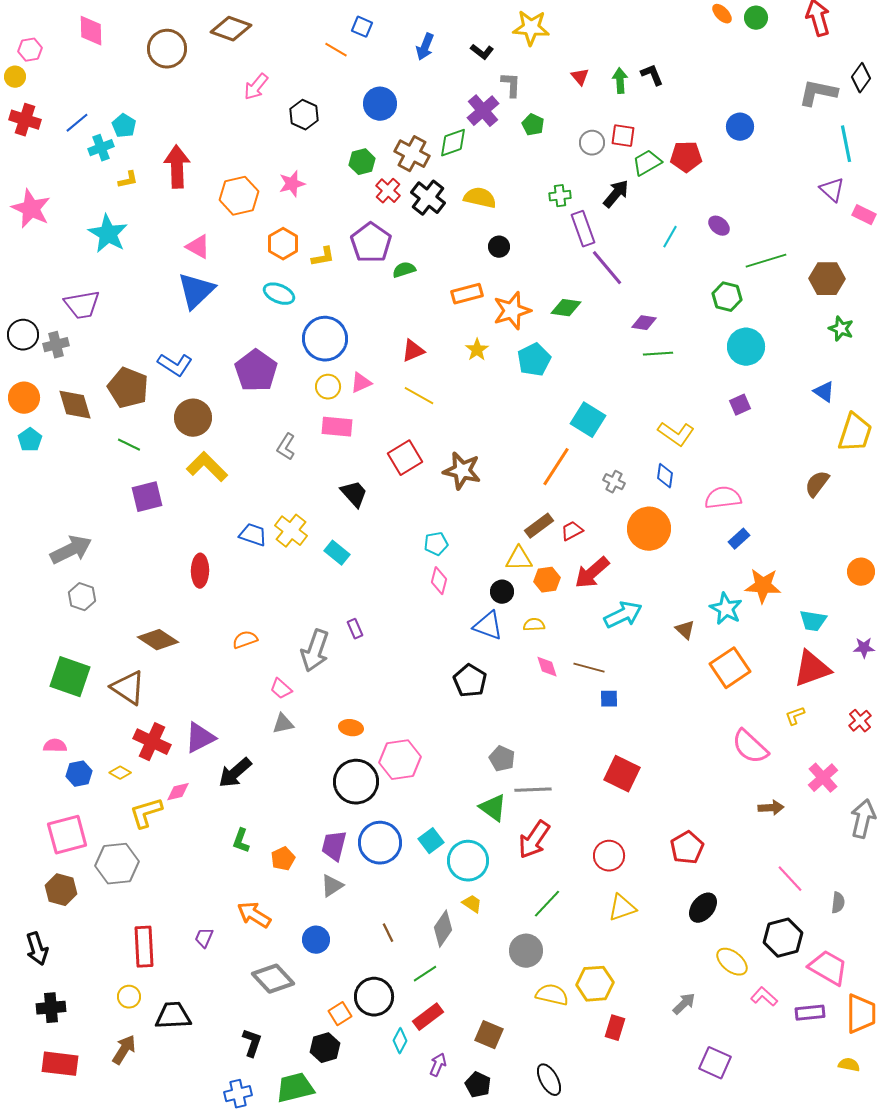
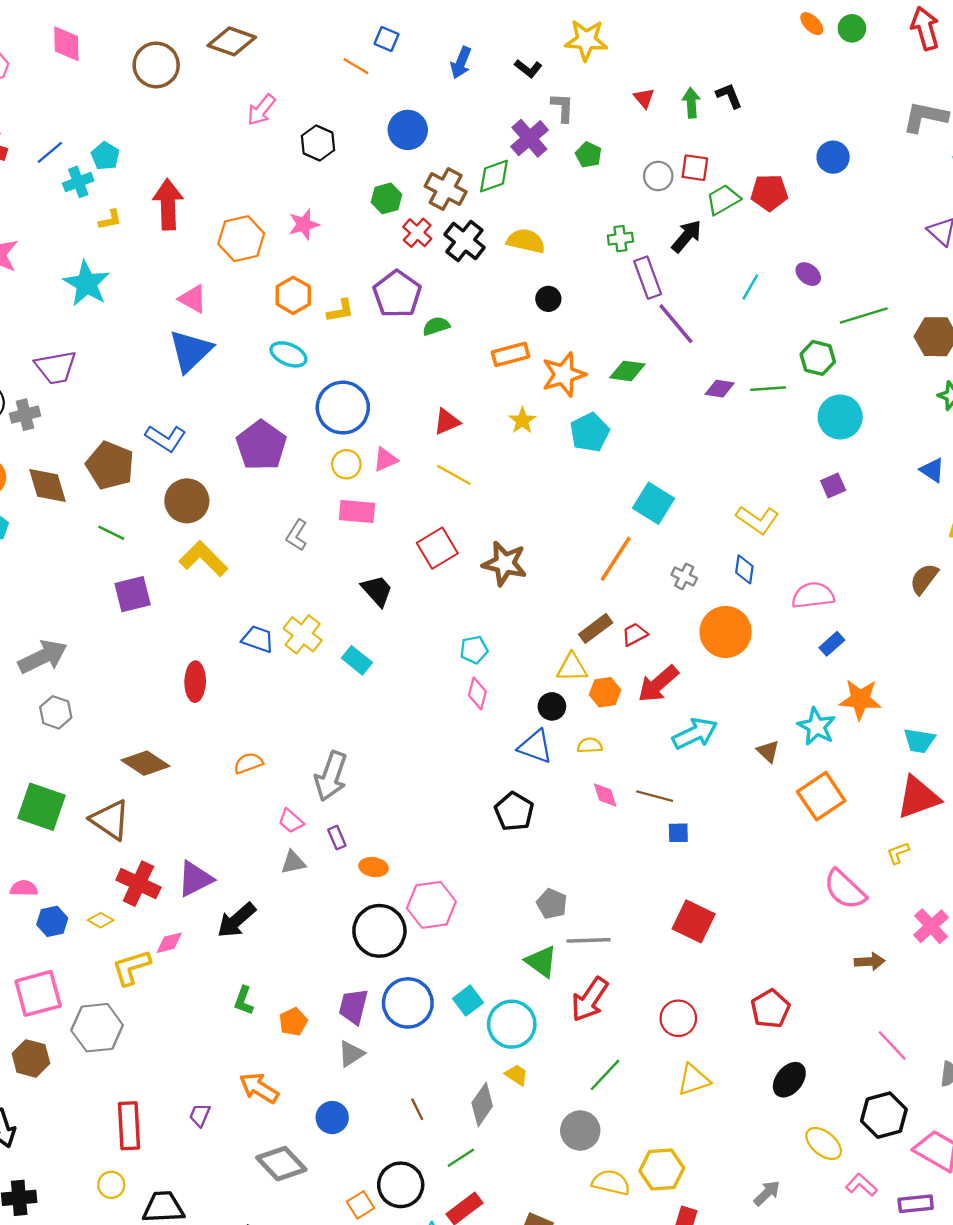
green line: (658, 354) -> (768, 389), moved
purple rectangle: (355, 629) -> (337, 838), moved

